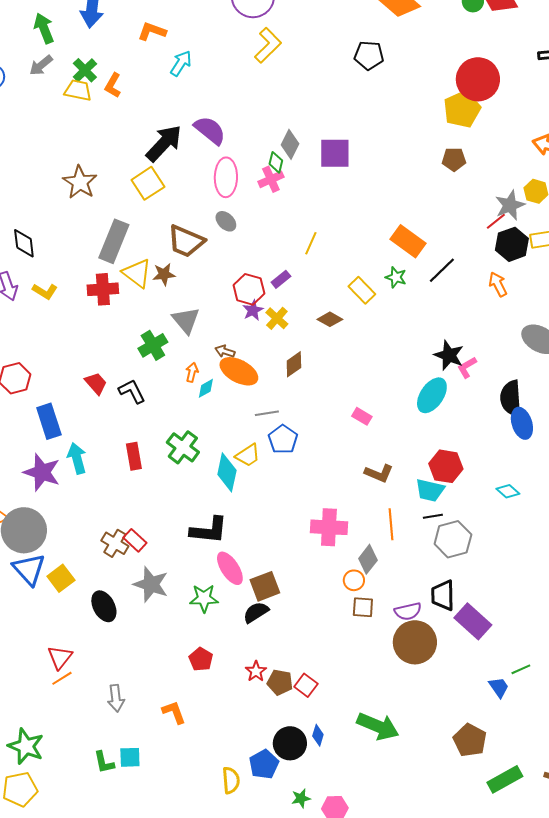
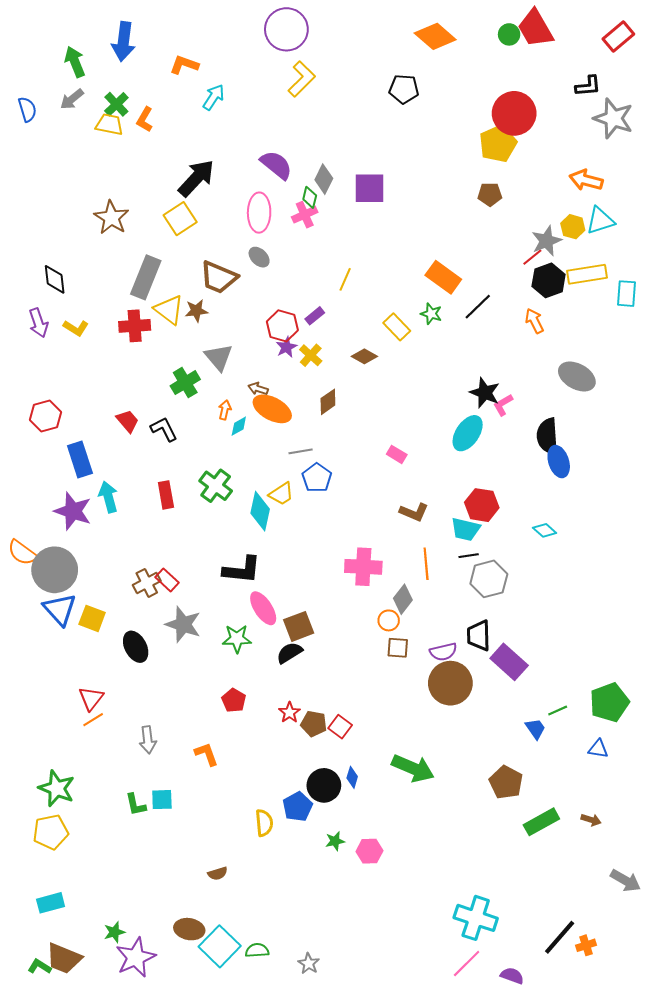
purple semicircle: (210, 130) -> (276, 165), moved
brown cross: (115, 543) -> (147, 583), turned 32
yellow square: (61, 578) -> (92, 618), turned -32

